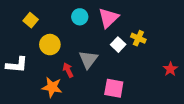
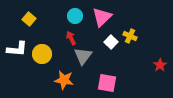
yellow circle: (50, 45) -> (42, 54), moved
white L-shape: (17, 65) -> (17, 49), moved
red arrow: (68, 70) -> (71, 38), moved
orange star: (52, 87) -> (64, 80), moved

